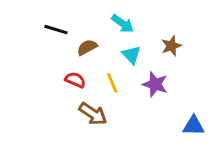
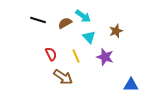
brown semicircle: (87, 47) -> (65, 23), moved
red semicircle: (75, 80) -> (51, 54), turned 40

